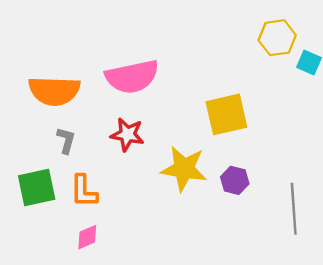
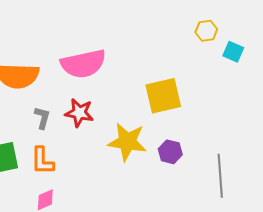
yellow hexagon: (277, 38) -> (206, 31), size x0.7
gray L-shape: (66, 140) -> (42, 118), moved

